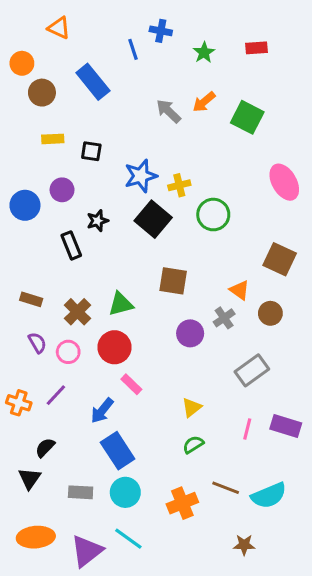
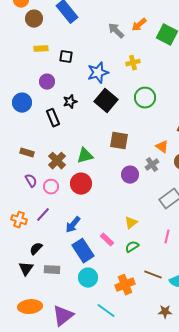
yellow cross: (179, 185) -> (133, 63), moved
blue circle: (25, 205) -> (22, 103), moved
pink rectangle: (131, 384) -> (107, 240), moved
gray rectangle: (81, 492) -> (52, 270), moved
cyan line: (128, 539) -> (106, 311), moved

